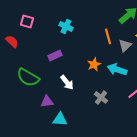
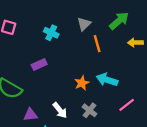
gray triangle: (125, 45) -> (84, 24), moved
orange star: (94, 64) -> (82, 83), moved
white arrow: (67, 82) -> (60, 110), moved

